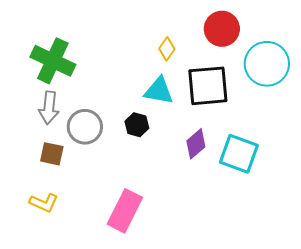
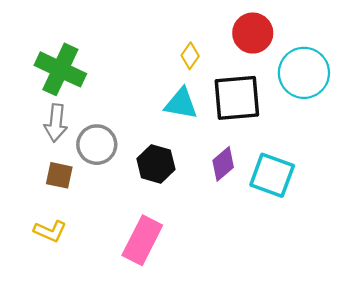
black hexagon: (137, 125) -> (156, 164), moved, size x1.4

